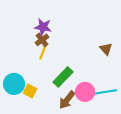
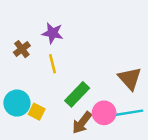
brown cross: (42, 40) -> (22, 49), moved
brown triangle: (106, 49) -> (130, 78), moved, size x1.5
yellow line: (43, 52) -> (53, 64), turned -35

